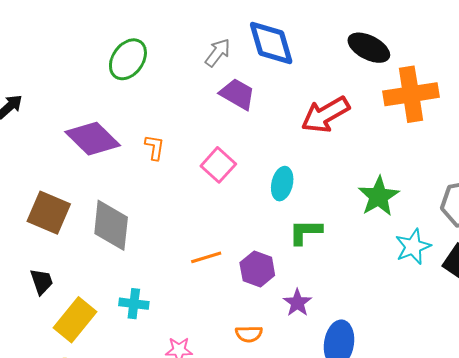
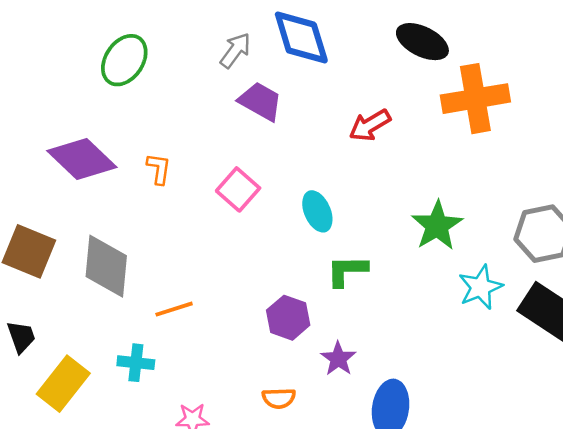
red arrow: (325, 115) -> (370, 125), size x0.7
cyan ellipse: (282, 184) -> (317, 211), turned -36
orange line: (206, 257) -> (174, 309), moved

